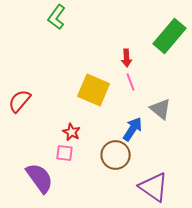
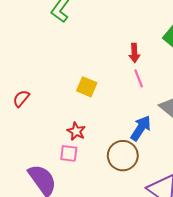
yellow square: (94, 90) -> (87, 87), moved, size x0.6
red semicircle: (20, 101) -> (21, 98), size x0.7

